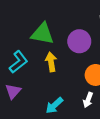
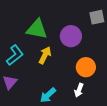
yellow arrow: (51, 62) -> (45, 55), turned 36

